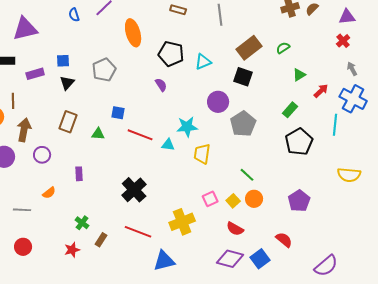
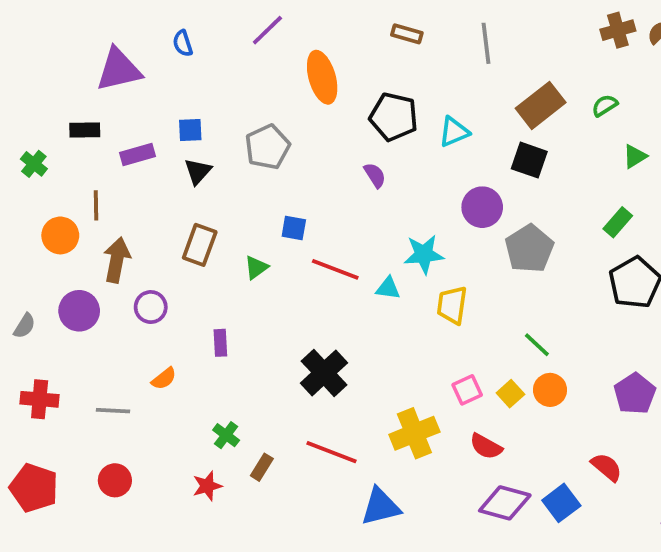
blue semicircle: (74, 15) -> (183, 43), moved
green triangle: (98, 134) -> (256, 267), turned -40
red semicircle: (235, 229) -> (486, 446), moved

